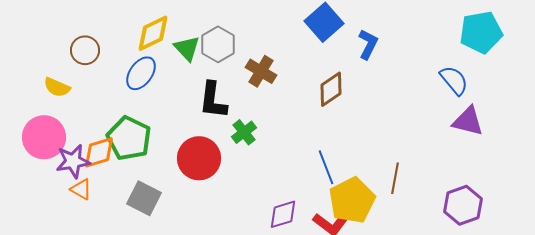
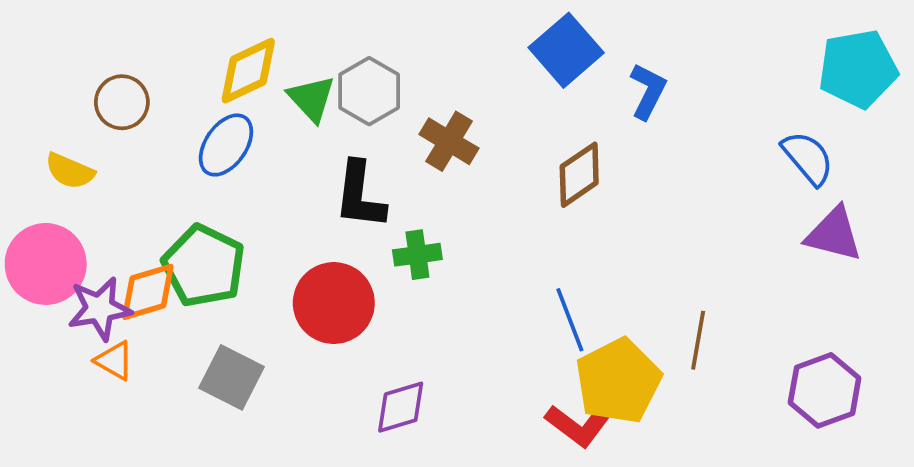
green cross: (244, 132) -> (417, 255), turned 30
purple diamond: (283, 214) -> (401, 407), moved

